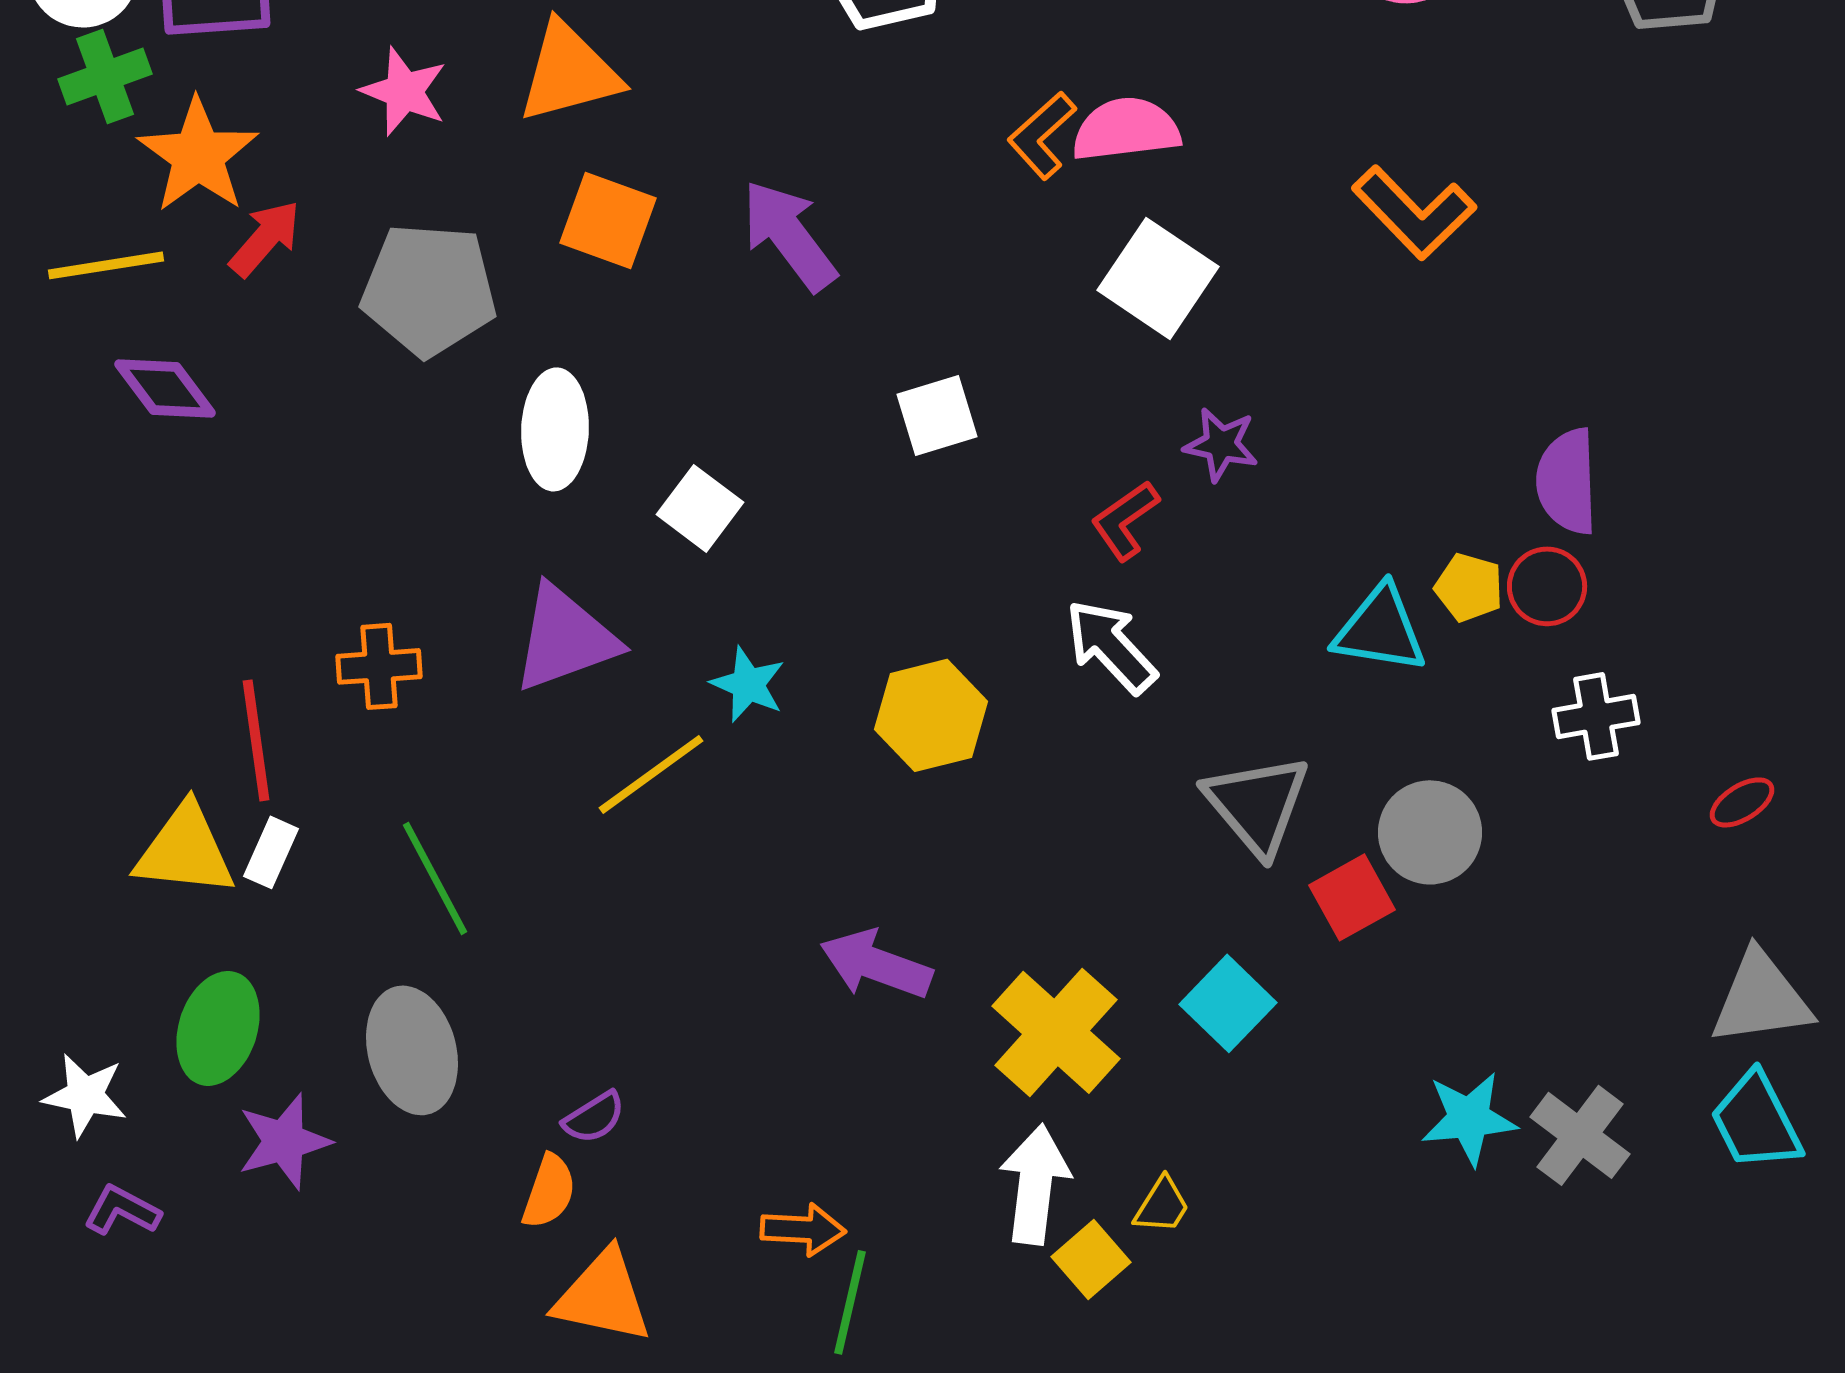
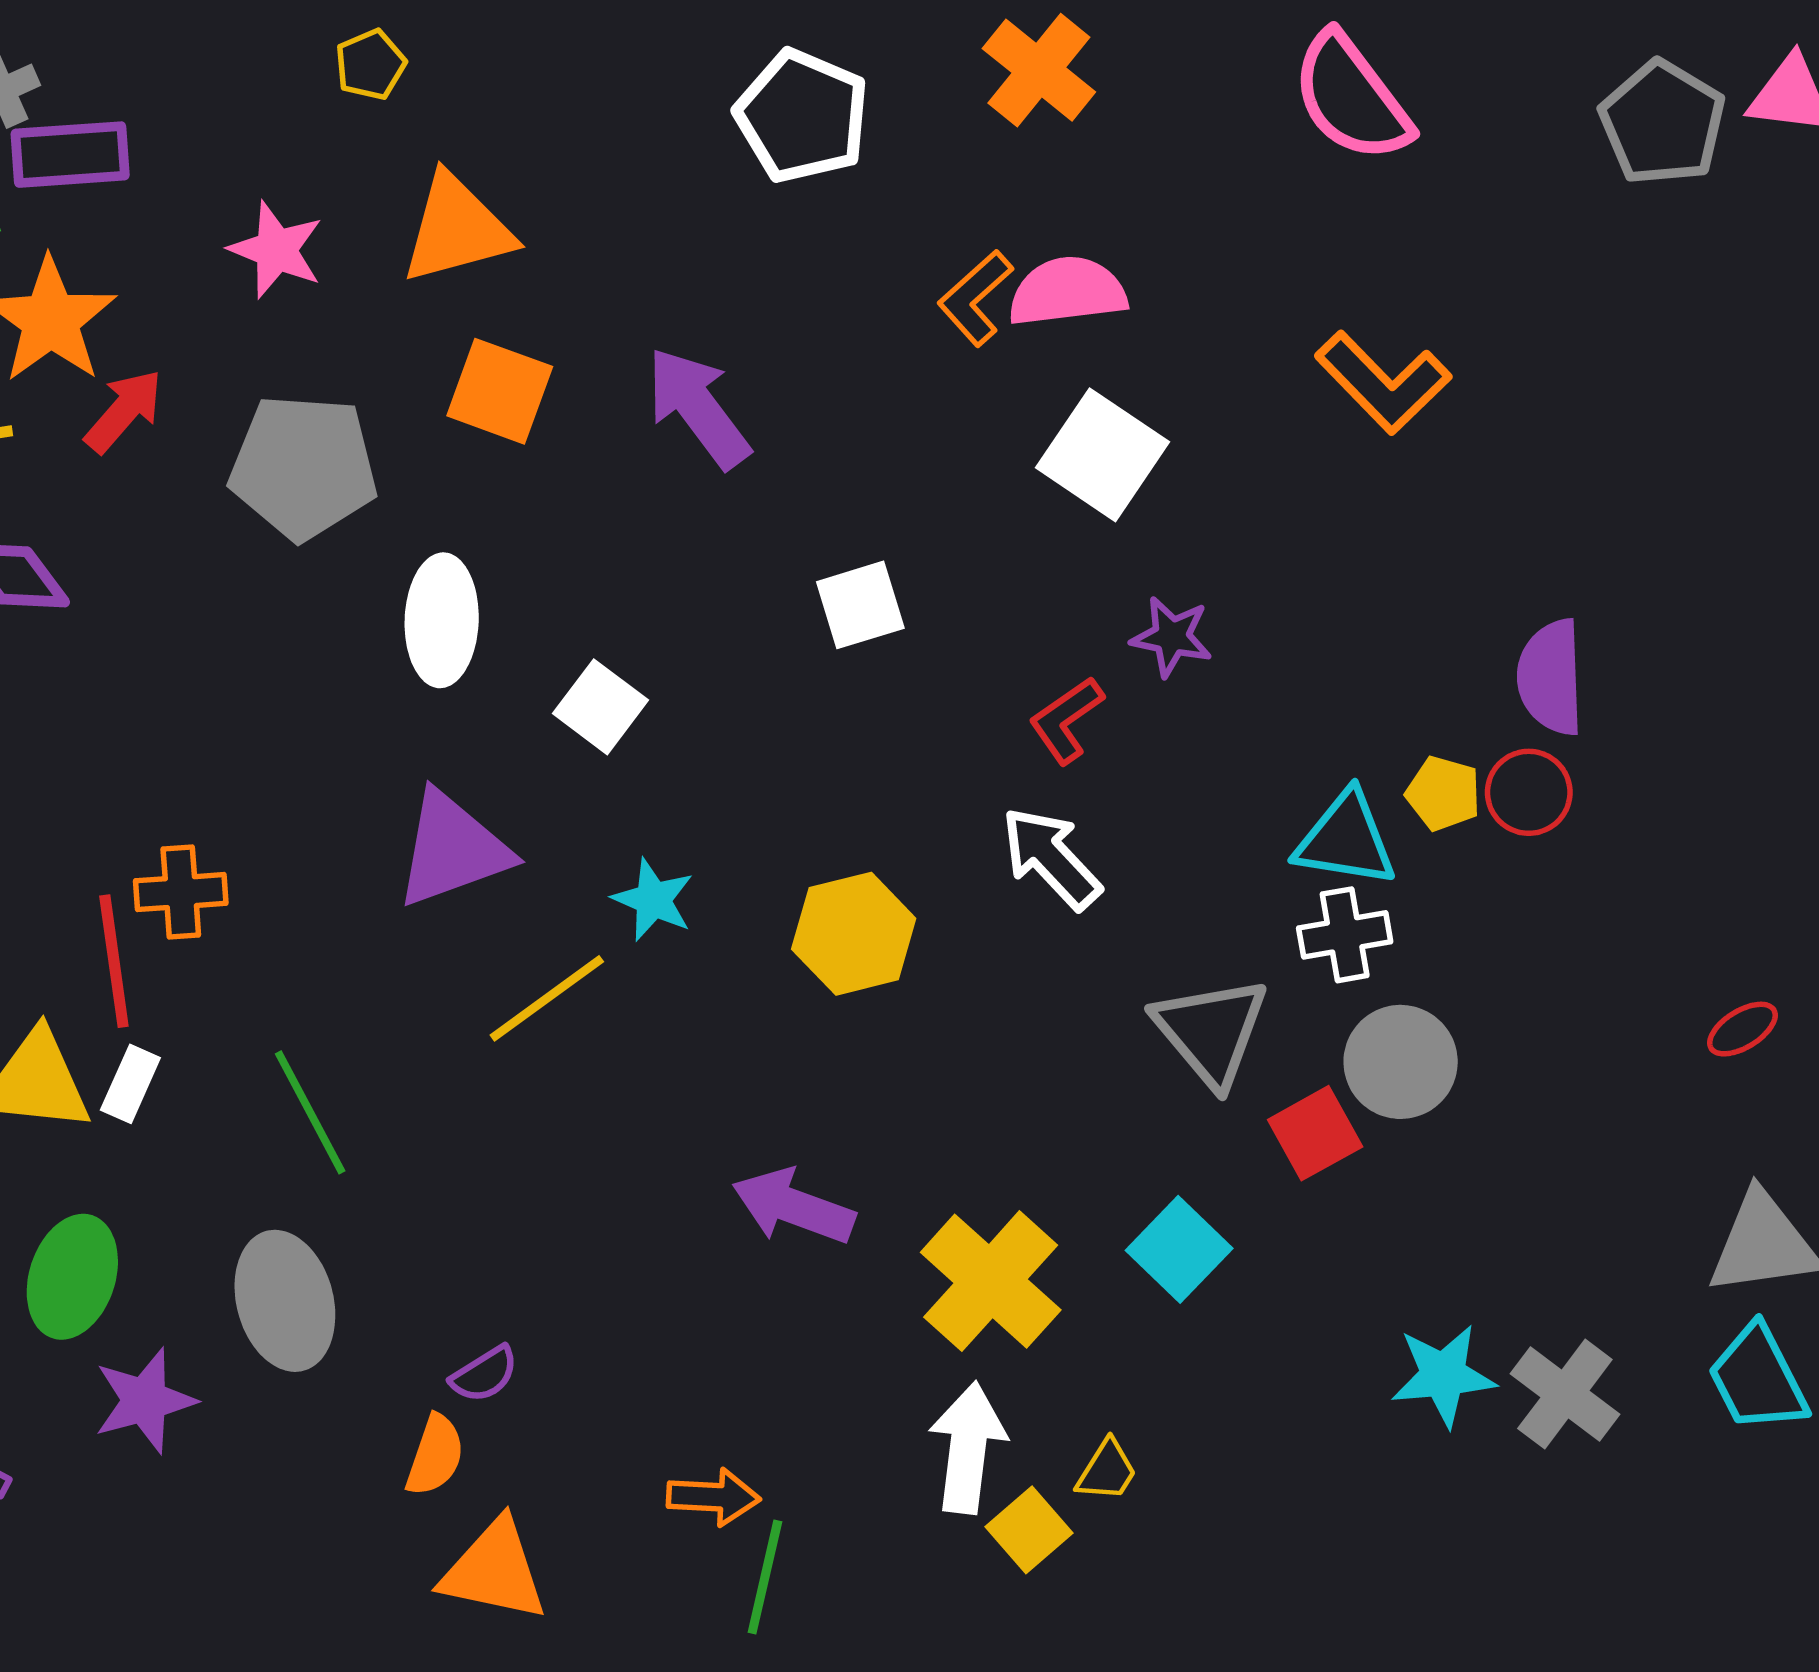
orange cross: (379, 666) -> (181, 892), moved
white cross: (1596, 716) -> (1345, 935), moved

